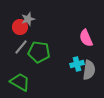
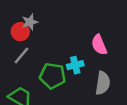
green pentagon: (39, 52) -> (53, 76), moved
cyan cross: (77, 64) -> (75, 65), moved

